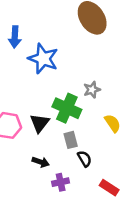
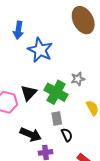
black triangle: (40, 123) -> (29, 93), moved
black arrow: (41, 162) -> (31, 134), size x1.5

